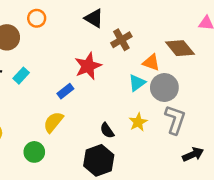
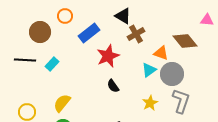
black triangle: (94, 18) -> (123, 16), moved
blue rectangle: (65, 91) -> (89, 33), moved, size x1.5
yellow semicircle: (53, 122) -> (62, 103), moved
black semicircle: (107, 130) -> (113, 86), moved

